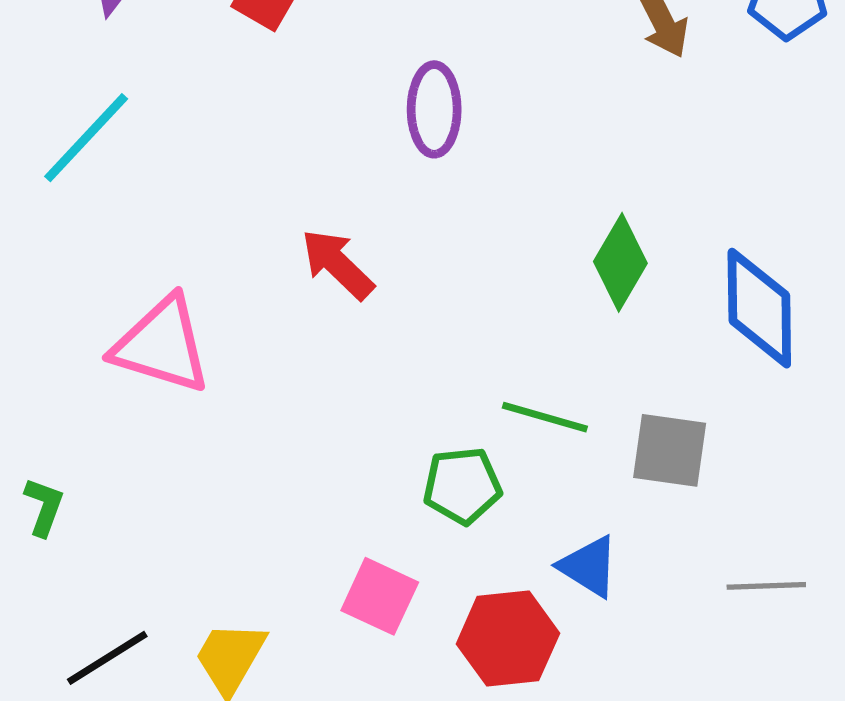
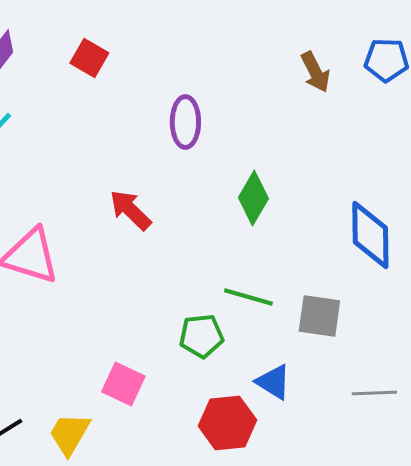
green diamond: (620, 262) -> (253, 198), moved
pink square: (380, 596) -> (123, 384), moved

